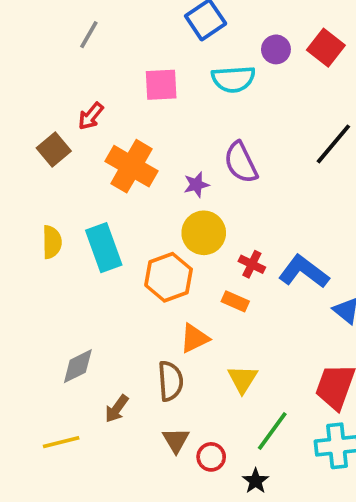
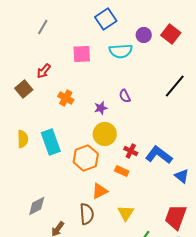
purple semicircle: (241, 162) -> (125, 96), size x0.6
orange cross: (131, 166) -> (66, 98), size x0.6

